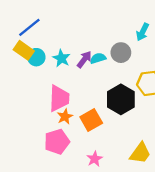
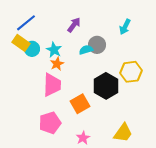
gray circle: (121, 53) -> (97, 45), moved
purple arrow: (84, 59) -> (74, 25), moved
orange star: (65, 117) -> (57, 64), moved

